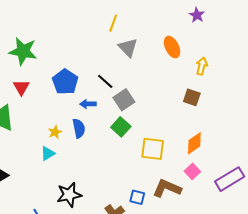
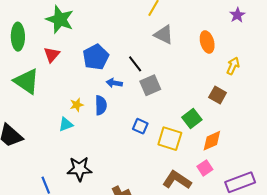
gray triangle: (128, 48) -> (164, 35), turned -30
green square: (121, 127) -> (192, 119), moved
blue square: (137, 197) -> (140, 126), moved

